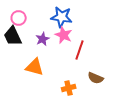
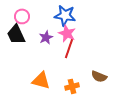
red line: (80, 50) -> (69, 48), moved
orange triangle: (35, 67) -> (41, 80), moved

